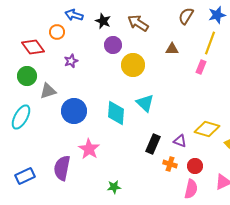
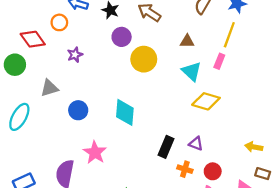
green circle: (27, 76) -> (15, 65), moved
cyan triangle: (145, 103) -> (192, 71), moved
blue circle: (74, 111) -> (78, 110), size x0.7
yellow diamond: (207, 129) -> (206, 101), moved

